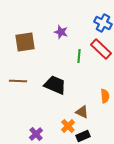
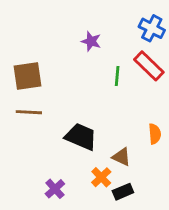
brown square: (25, 42) -> (27, 76), moved
black trapezoid: (55, 85) -> (81, 137), moved

